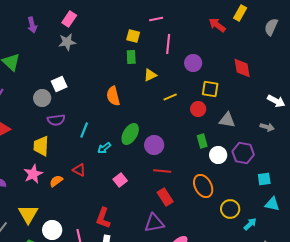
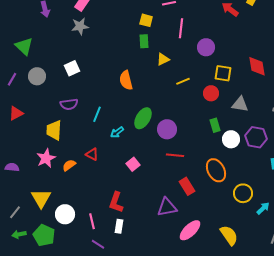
red diamond: (242, 68) -> (257, 66), moved
gray circle: (42, 98) -> (37, 76), moved
red rectangle: (165, 197) -> (187, 186), moved

